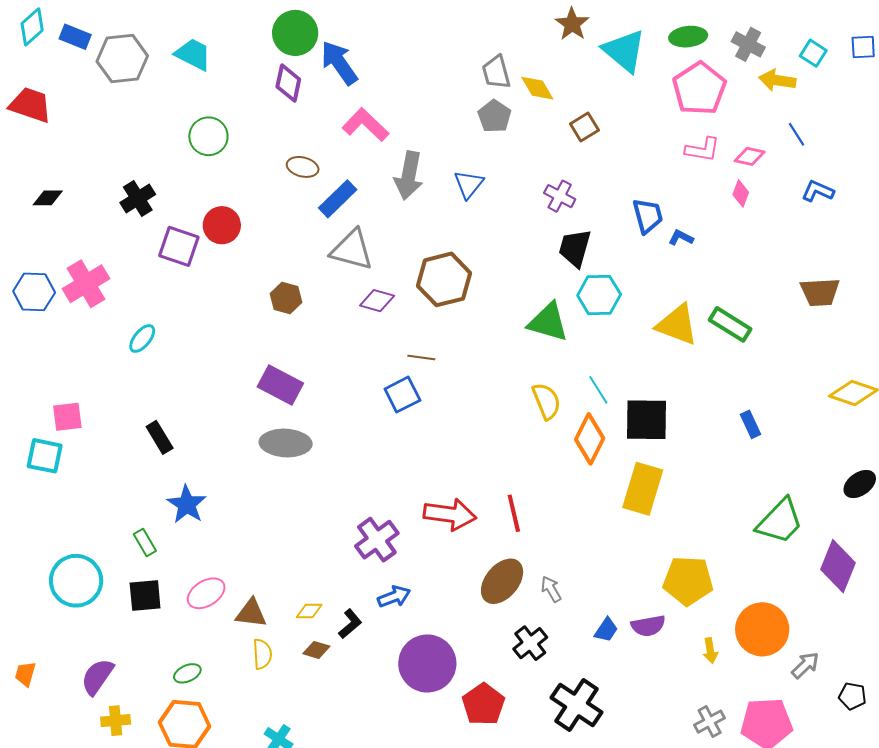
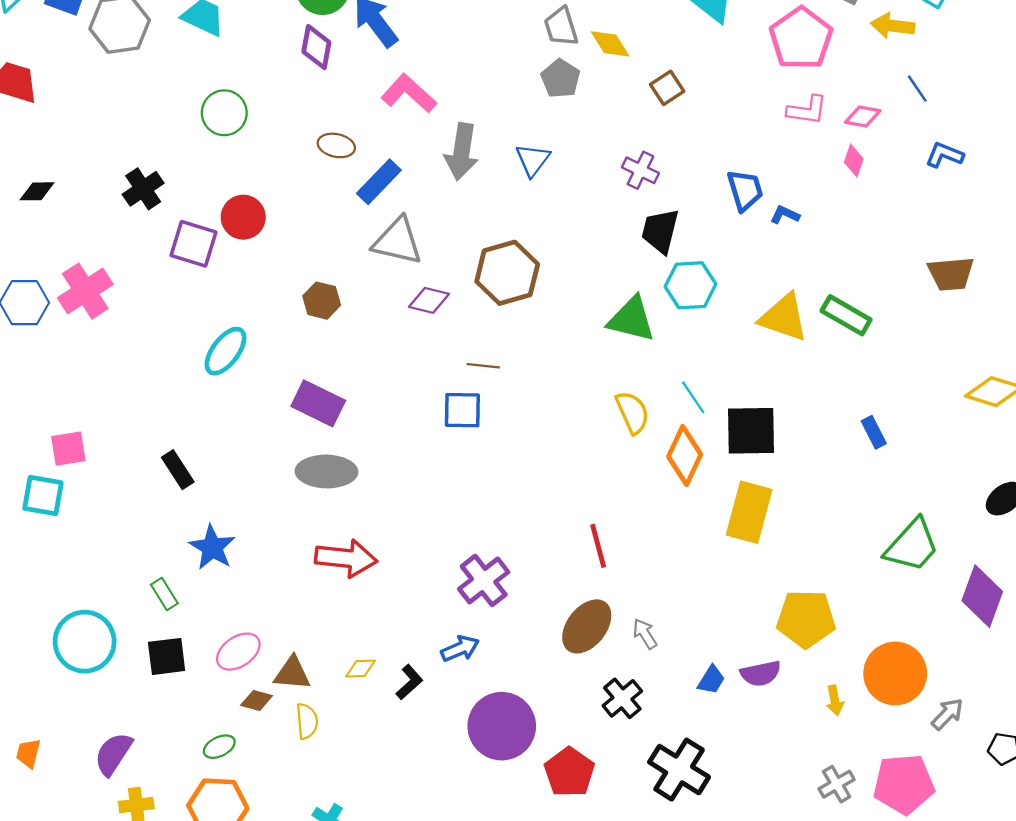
cyan ellipse: (142, 339) -> (225, 351), moved, size x1.4
blue square: (402, 395) -> (462, 410), turned 30
red arrow: (450, 514) -> (346, 558), moved
purple cross: (377, 540) -> (484, 580), moved
brown diamond: (316, 650) -> (257, 701), moved

